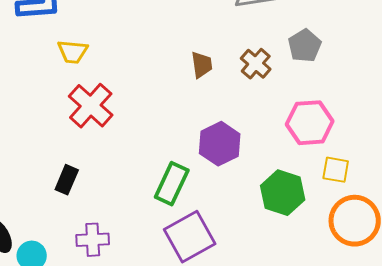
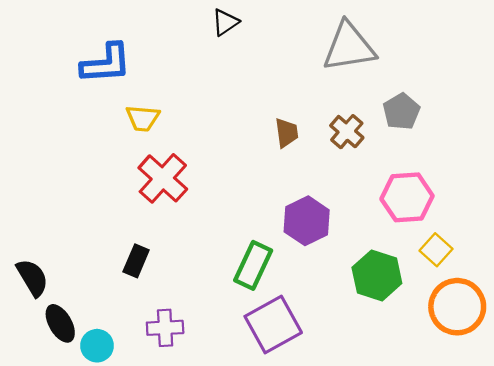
yellow square: (336, 170) -> (436, 250), turned 32

